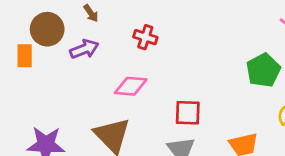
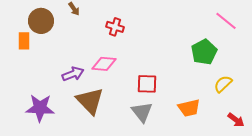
purple arrow: (84, 49) -> (73, 74), moved

